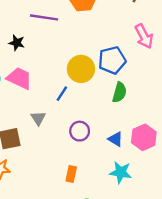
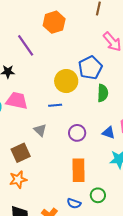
purple line: (44, 17) -> (26, 45), turned 60
blue line: (62, 94) -> (55, 105), turned 64
orange rectangle: (71, 174) -> (78, 170), size x1.6

